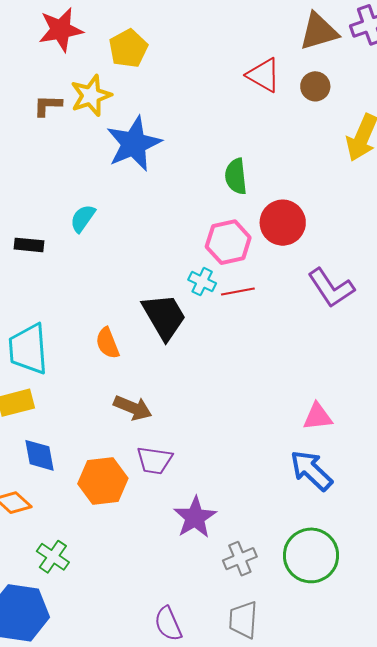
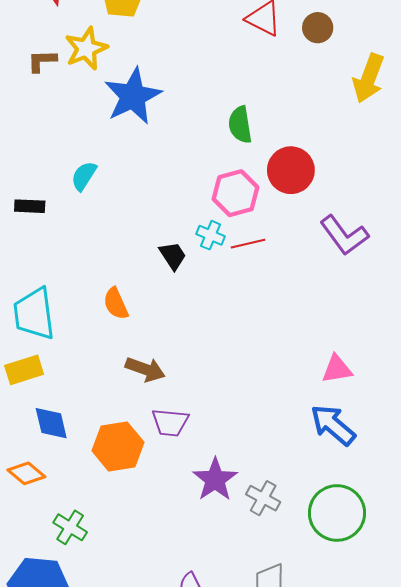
black trapezoid: (164, 317) -> (173, 256), moved, size x0.6
gray cross: (240, 559) -> (263, 498), moved, turned -36

